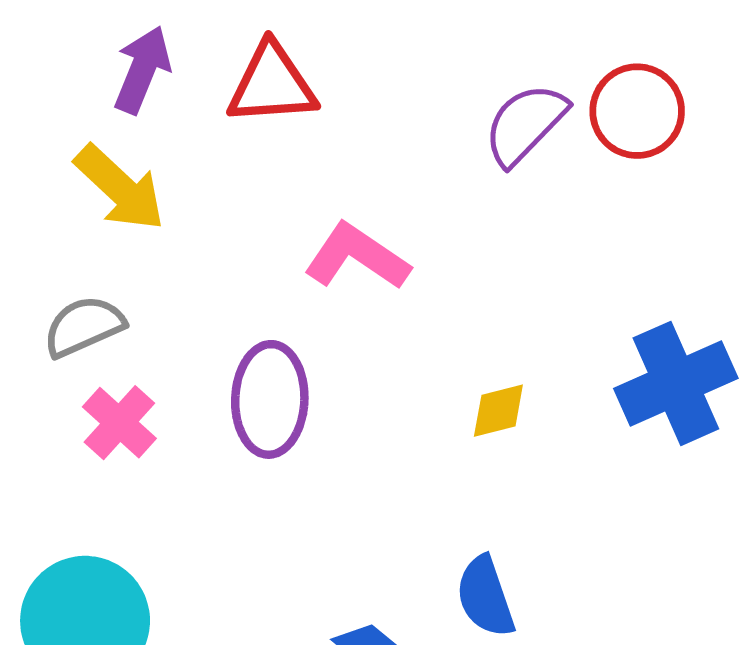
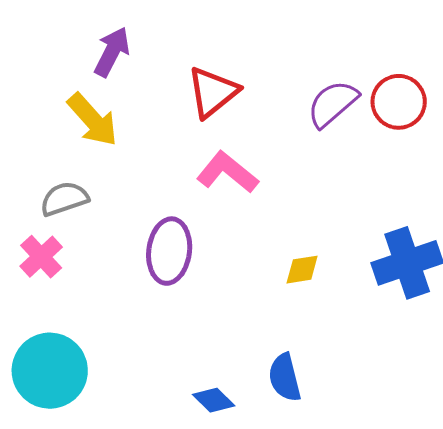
red triangle: (272, 84) -> (213, 92), moved, turned -40
pink cross: (119, 423) -> (41, 257), moved

